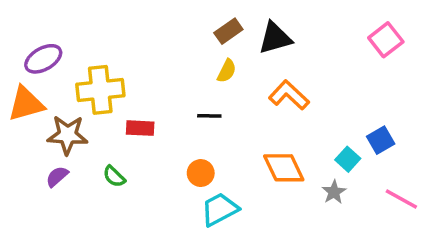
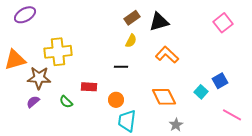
purple ellipse: (43, 59) -> (25, 15), moved
red rectangle: (140, 128) -> (89, 87), moved
gray star: (334, 192) -> (176, 125), moved
cyan trapezoid: (220, 209) -> (127, 121), turned -55

